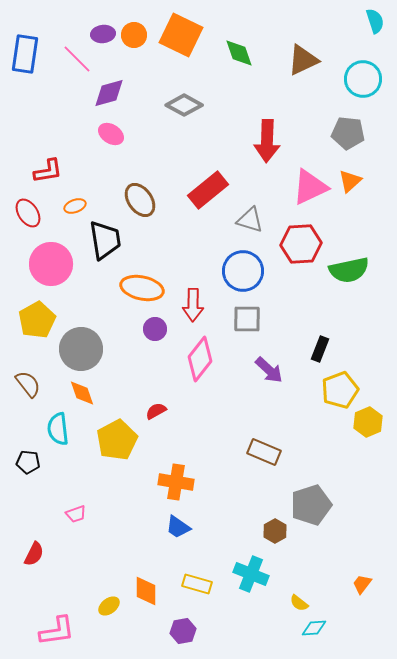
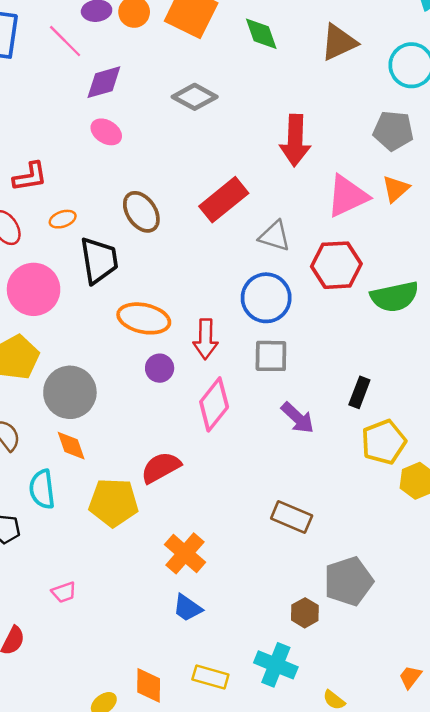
red semicircle: (156, 411) -> (161, 467), size x1.6
yellow pentagon: (117, 440) -> (114, 503), turned 30
orange cross: (176, 482) -> (185, 553), turned 32

